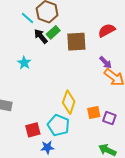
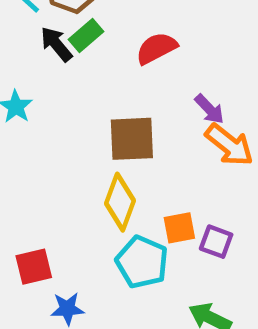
red semicircle: (107, 30) -> (156, 48), moved
brown square: (76, 42) -> (132, 139), moved
cyan pentagon: (58, 125) -> (142, 262), moved

